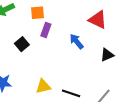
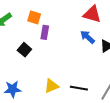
orange square: (38, 13) -> (34, 17), turned 32
blue arrow: (76, 41) -> (87, 37), moved

